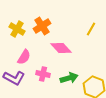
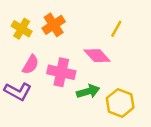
pink diamond: (61, 48) -> (97, 56), moved
pink cross: (43, 74) -> (61, 72), moved, size x1.5

